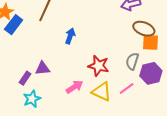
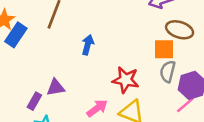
orange square: (150, 42) -> (164, 49), moved
pink line: (127, 89) -> (185, 105), moved

